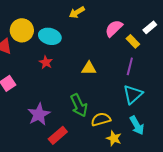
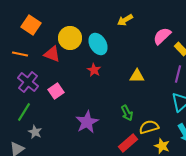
cyan ellipse: (50, 36) -> (98, 44), turned 45
green arrow: (79, 105) -> (127, 113), size x0.7
red rectangle: (58, 135) -> (128, 143), moved

